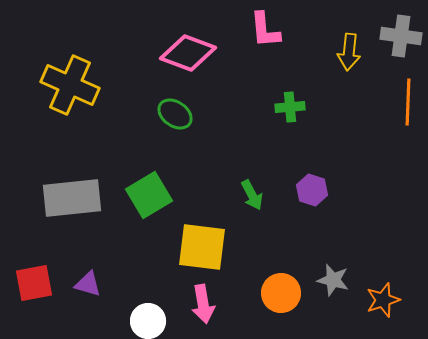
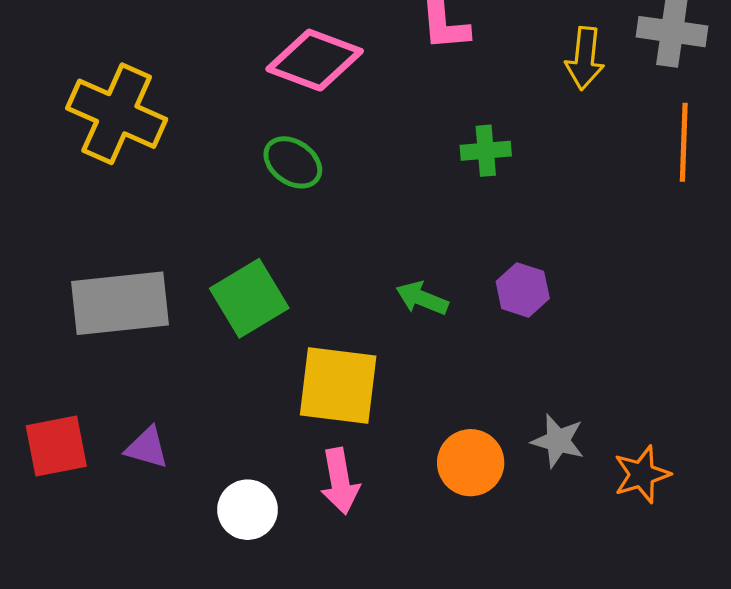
green arrow: (252, 195) -> (422, 298), turned 140

